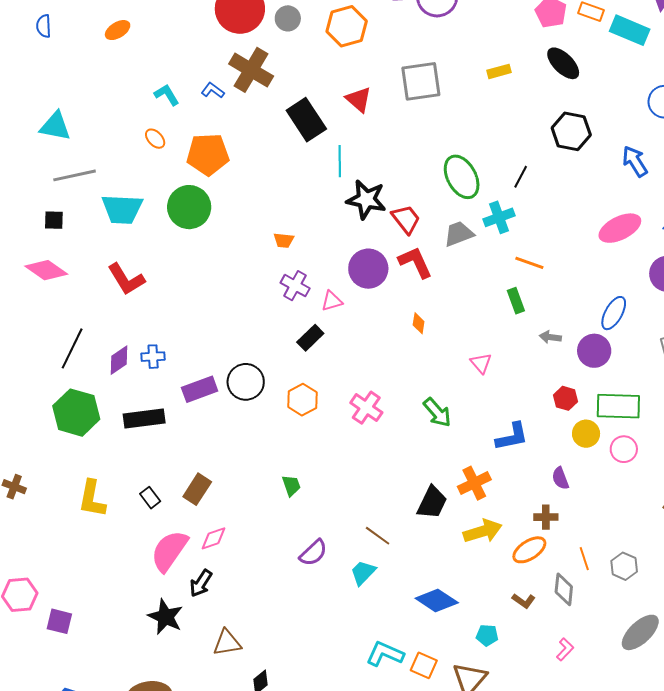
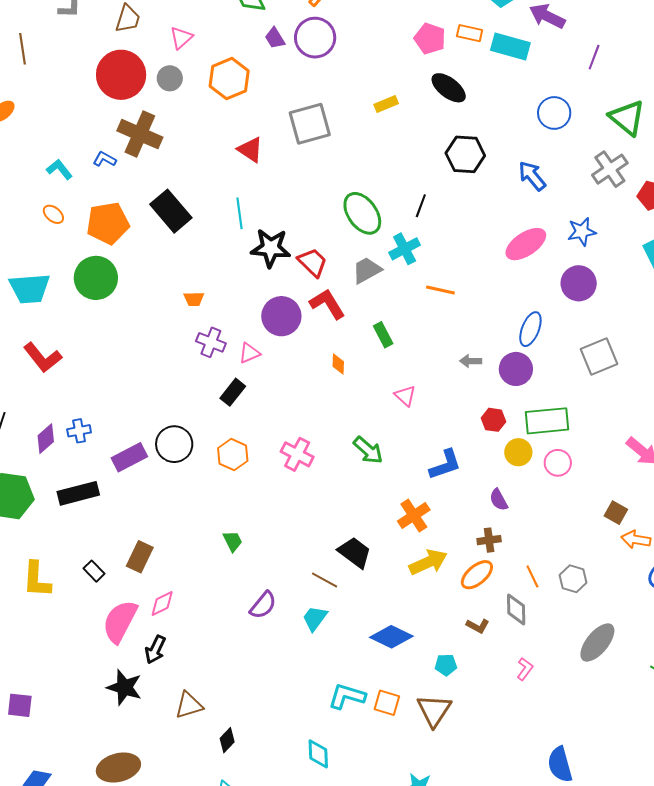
black rectangle: (306, 120) -> (171, 211), moved
green rectangle: (516, 301) -> (383, 335), moved
black trapezoid: (432, 502) -> (355, 552), moved, turned -72

